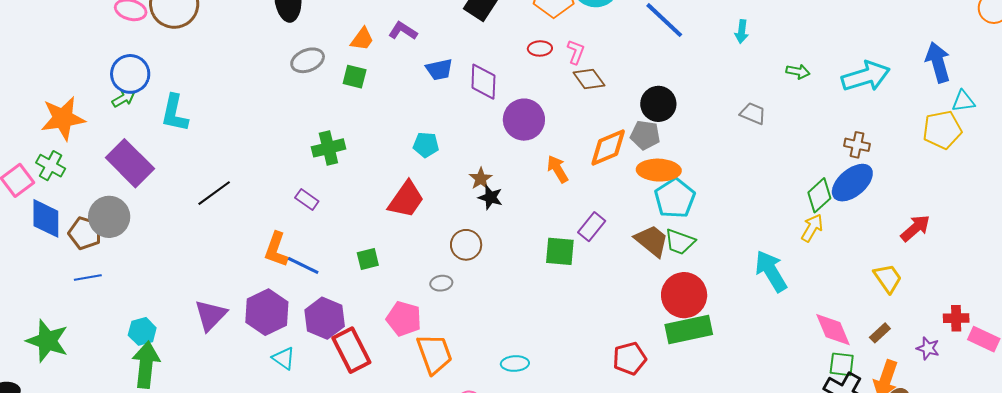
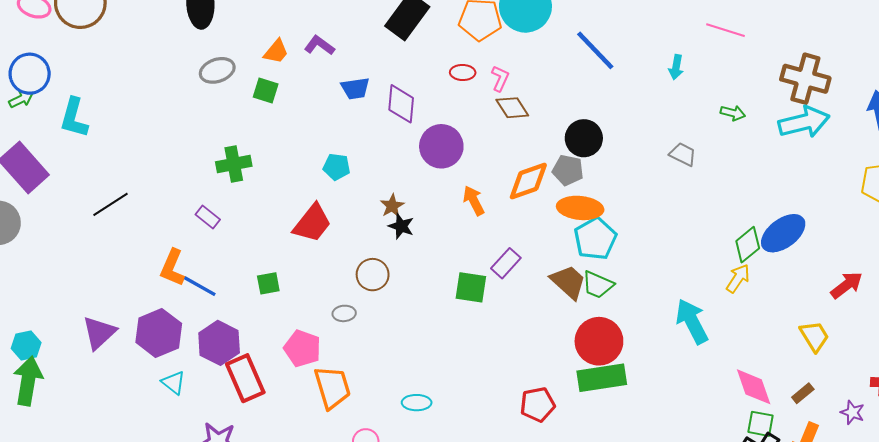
brown cross: (857, 145) -> (805, 79), moved, size x1.8

